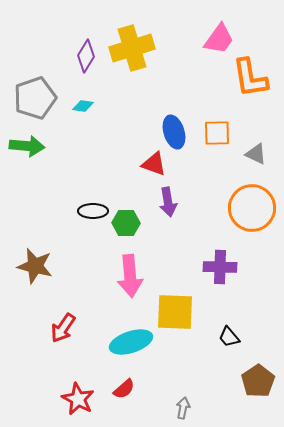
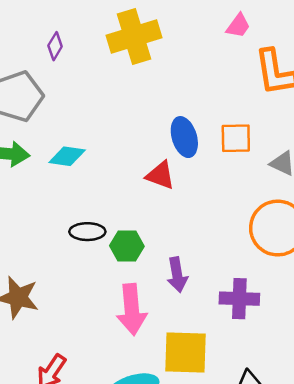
pink trapezoid: (219, 39) -> (238, 26), size x0.7
purple diamond: (86, 56) -> (55, 46), moved, size x0.7
cyan diamond: (83, 106) -> (67, 156), moved, size x1.4
purple arrow: (168, 202) -> (177, 275), moved

